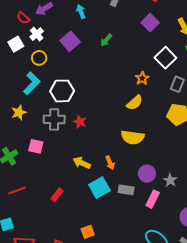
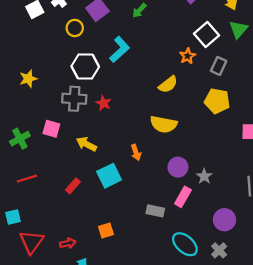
yellow circle: (39, 58) -> (75, 28), moved
orange star: (142, 78) -> (188, 56), moved
cyan L-shape: (32, 83) -> (120, 49), moved
yellow star: (19, 112) -> (28, 79), moved
yellow arrow: (82, 163) -> (86, 144), moved
cyan square: (99, 188) -> (109, 176), moved
gray rectangle: (126, 190) -> (155, 211), moved

